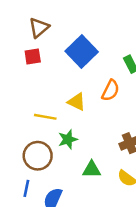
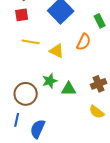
yellow line: (45, 117) -> (31, 42), moved
green triangle: (92, 170) -> (69, 89), moved

